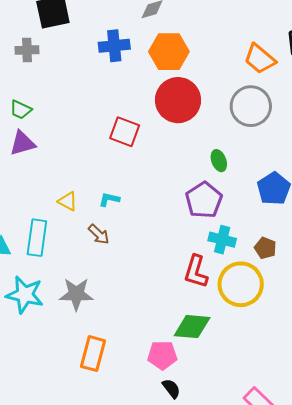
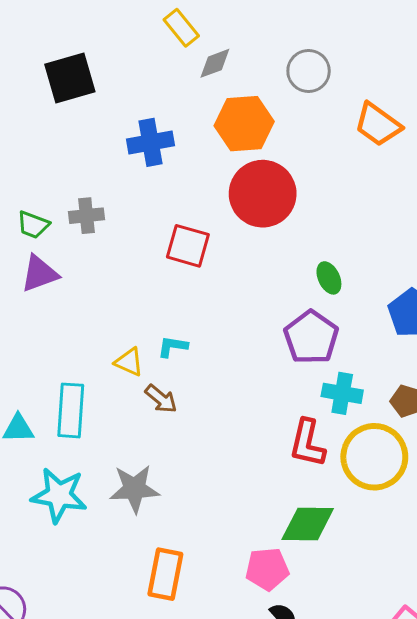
blue cross: (114, 46) -> (150, 142), moved
gray cross: (27, 50) -> (86, 216), moved
gray circle: (251, 106) -> (309, 71), moved, size x0.7
yellow triangle: (68, 201) -> (129, 362), moved

